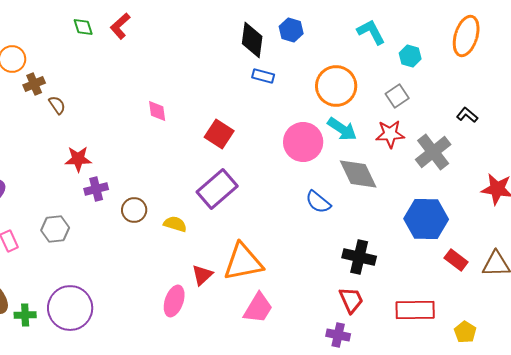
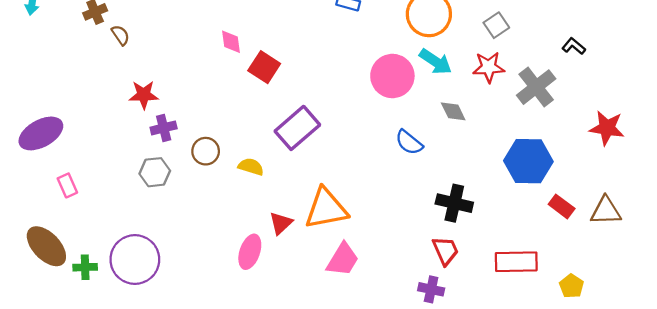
red square: (219, 134) -> (264, 67), moved
gray diamond: (358, 174) -> (453, 111), size x0.6
gray hexagon: (55, 229) -> (155, 172), moved

